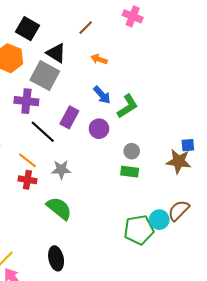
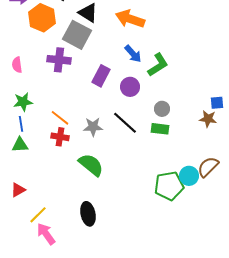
orange arrow: (99, 59) -> (130, 19), size x1.8
black line: (43, 132) -> (125, 123), moved
brown star: (179, 161) -> (208, 119), size x0.7

